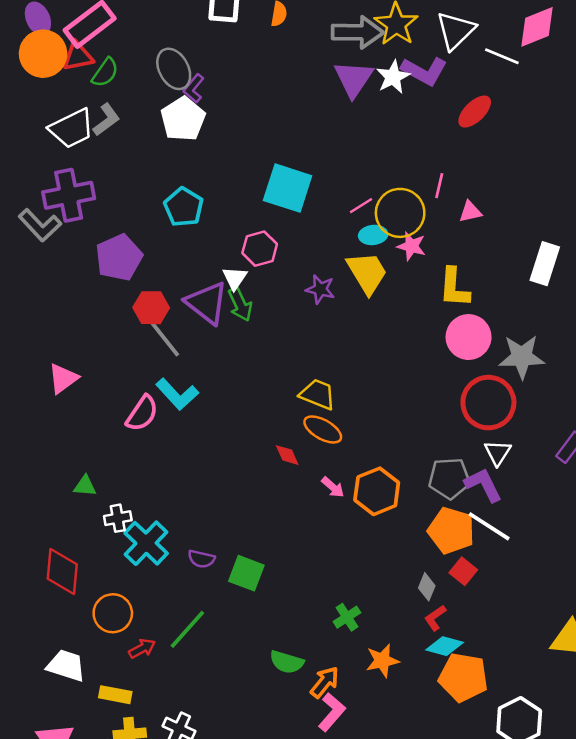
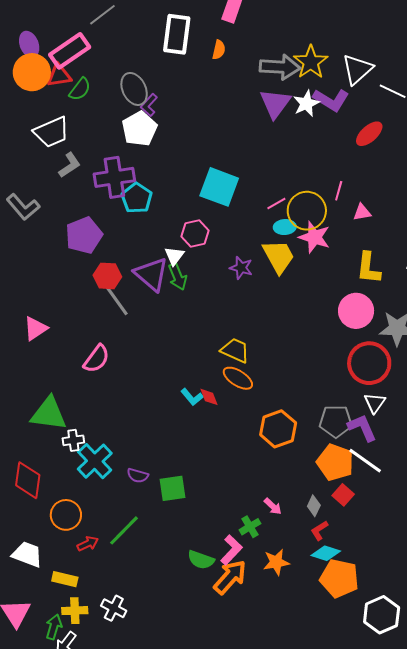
gray L-shape: (106, 120) -> (70, 165), moved
purple cross: (69, 195) -> (114, 177), moved
pink star: (411, 246) -> (314, 237), size x1.4
yellow L-shape: (454, 287) -> (368, 268), moved
cyan L-shape: (177, 394) -> (192, 397), moved, size x0.7
green triangle: (85, 486) -> (49, 414), size x2.0
pink arrow: (333, 487) -> (273, 506), moved
green square: (246, 573) -> (173, 488), turned -32
orange arrow: (325, 682) -> (230, 577), size x1.4
pink L-shape: (332, 712) -> (231, 550), moved

